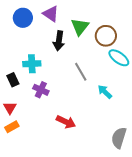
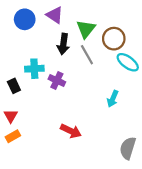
gray line: (81, 72) -> (87, 55), moved
purple cross: (41, 90) -> (57, 80), moved
cyan arrow: (105, 92) -> (113, 99), turned -112

